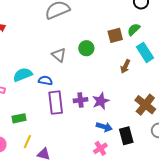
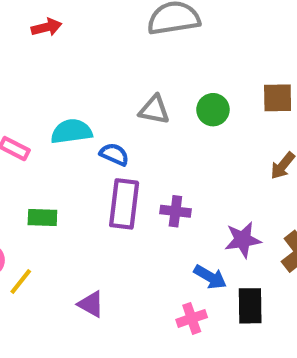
gray triangle: (59, 55) -> (154, 110), turned -42
purple star: (101, 101) -> (243, 240), moved
yellow line: (27, 142) -> (21, 282), moved
purple triangle: (44, 154) -> (91, 304), moved

